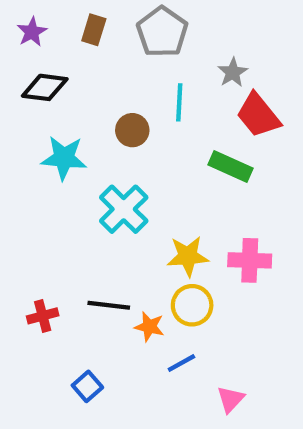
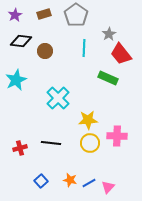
brown rectangle: (94, 30) -> (44, 14), turned 56
brown circle: (132, 130) -> (45, 51), moved
cyan star: (64, 158) -> (16, 80), moved, turned -30
pink cross: (250, 260) -> (117, 136), moved
orange star: (149, 327) -> (70, 180), moved
blue line: (181, 363) -> (89, 183), moved

